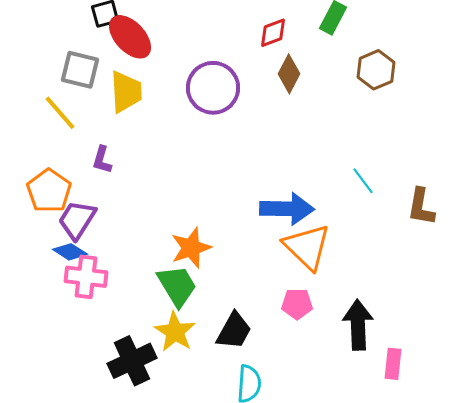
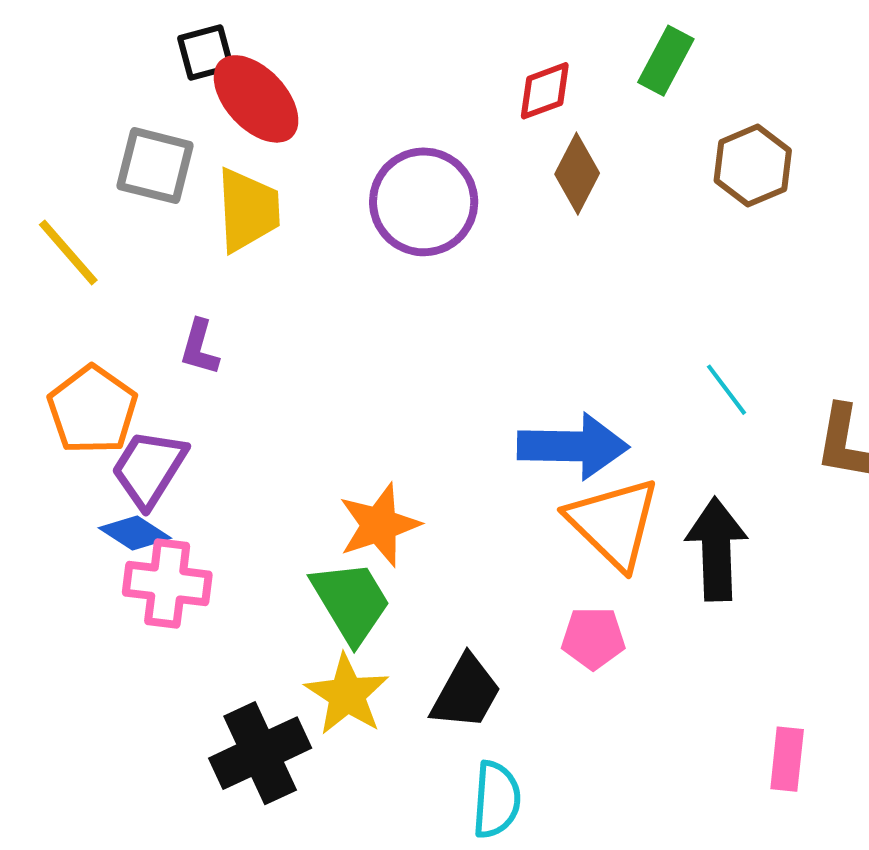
yellow line: (60, 113) -> (68, 252), moved
black arrow: (358, 325) -> (716, 549), moved

